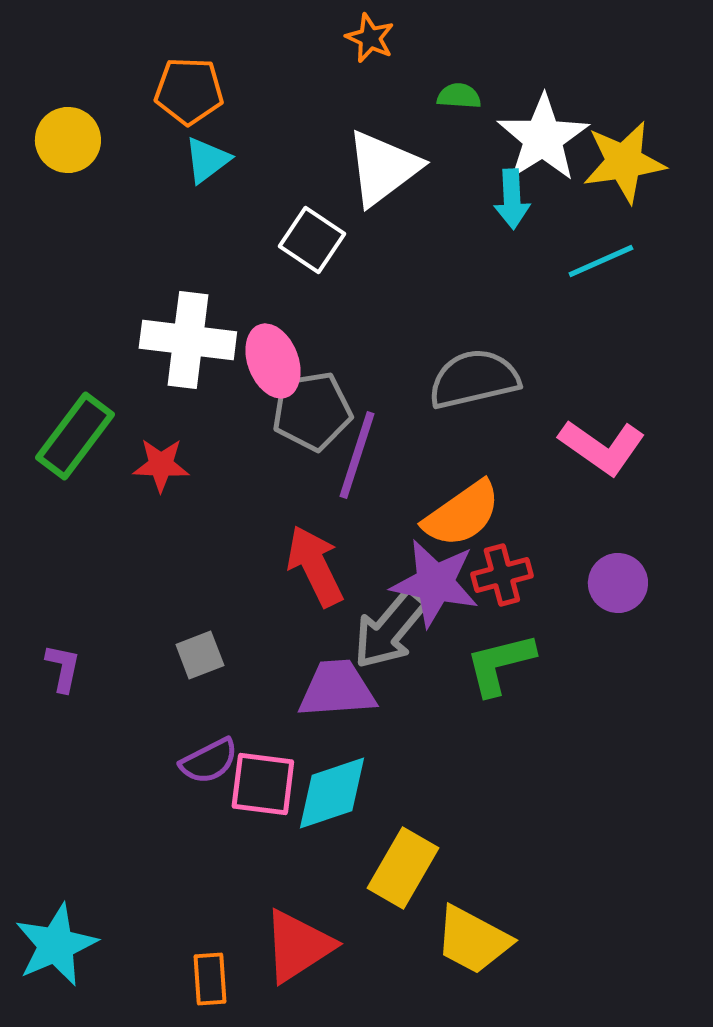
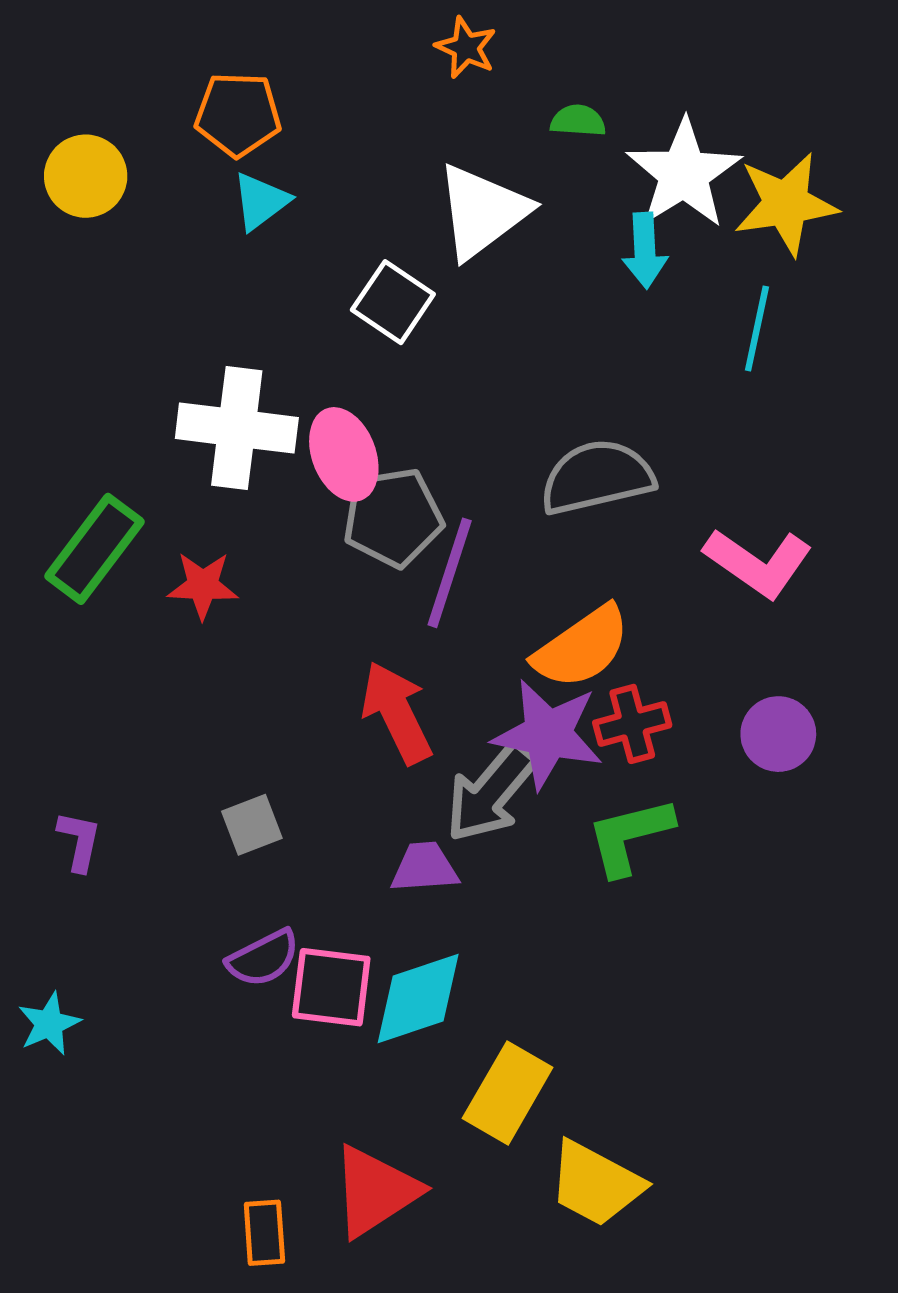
cyan line: (601, 261) -> (757, 329), turned -54
purple trapezoid: (337, 689) -> (424, 868), size x0.7
cyan star: (56, 945) -> (49, 1024), moved, size x0.6

